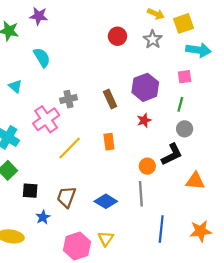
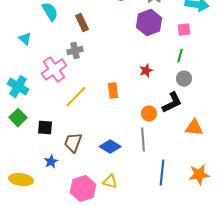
purple hexagon: (145, 87) -> (149, 23), moved
brown rectangle: (110, 99) -> (82, 23), moved
black square: (30, 191) -> (45, 128), moved
yellow triangle: (106, 239) -> (110, 182), turned -49

